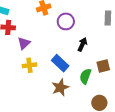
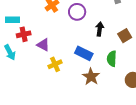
purple triangle: (24, 43) -> (43, 45), turned -32
brown square: (103, 66) -> (125, 36), moved

